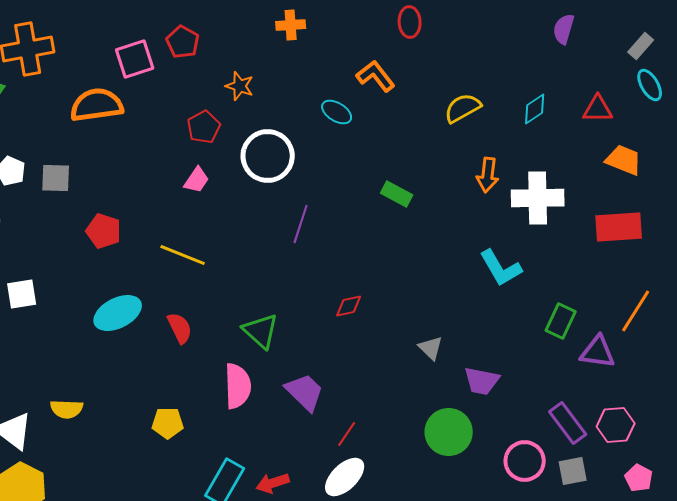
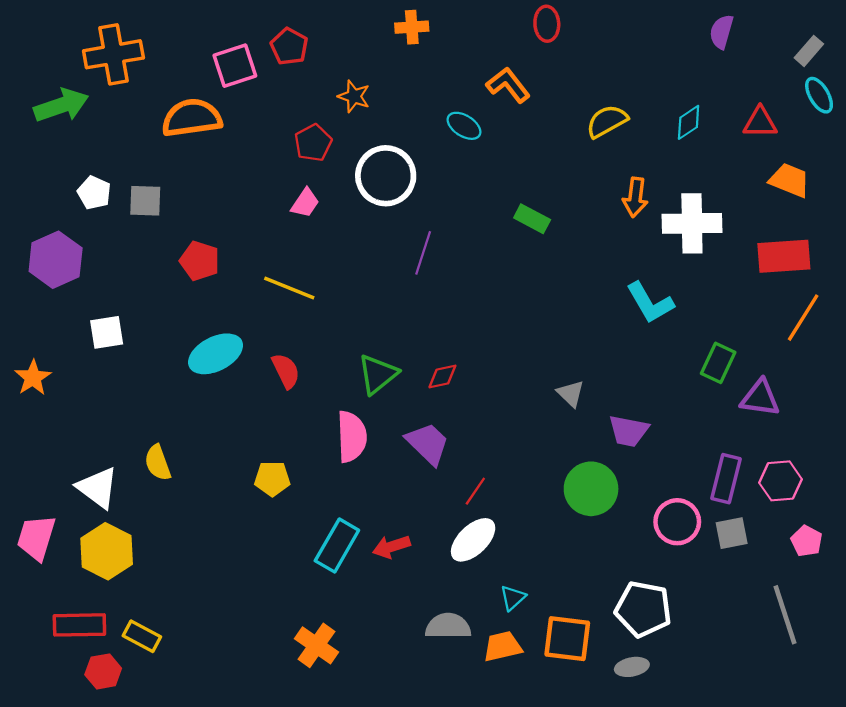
red diamond: (349, 306) -> (442, 377), moved
orange line: (636, 311) -> (803, 318), moved
green triangle: (261, 331) -> (378, 374), turned 39
yellow semicircle: (67, 409) -> (158, 463), turned 68
purple rectangle: (568, 423) -> (726, 479), turned 51

